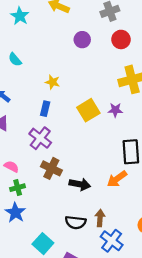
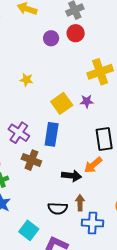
red circle: (121, 39) -> (76, 33), moved
blue rectangle: (45, 109) -> (52, 134), moved, size x1.6
black arrow: (80, 184) -> (72, 176), moved
blue cross: (112, 241) -> (92, 223), turned -30

